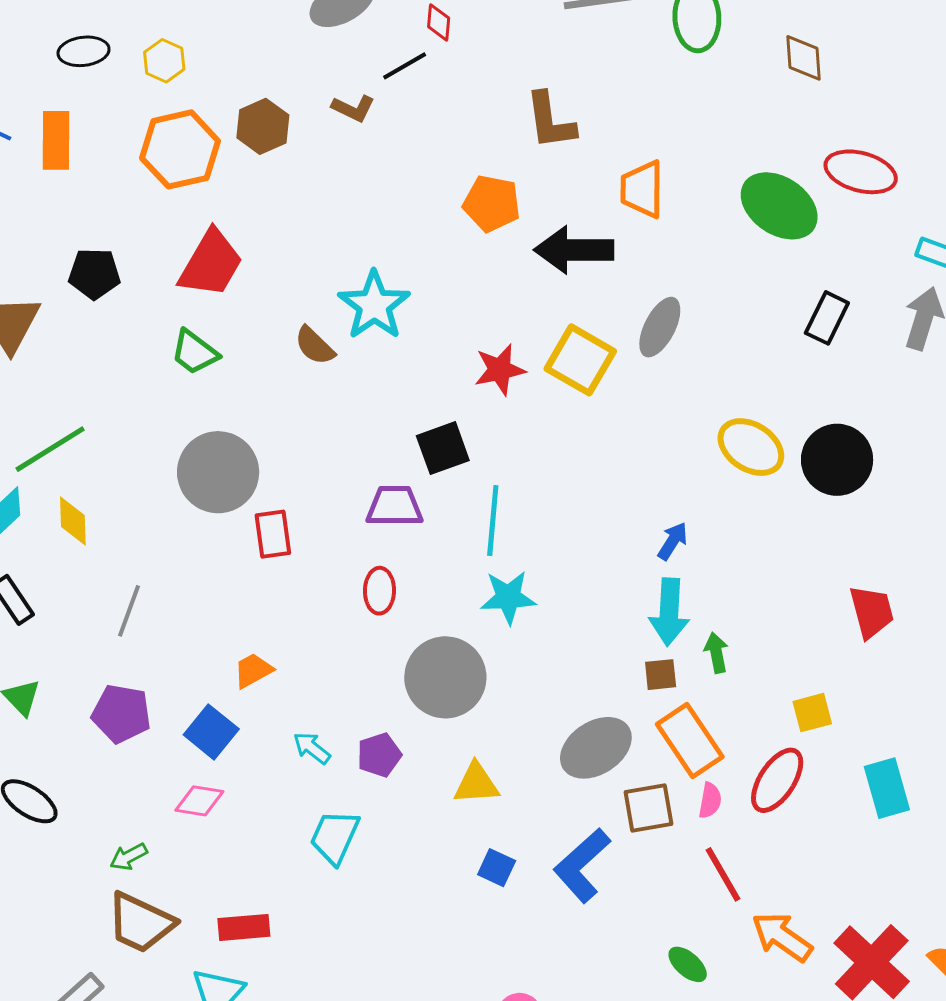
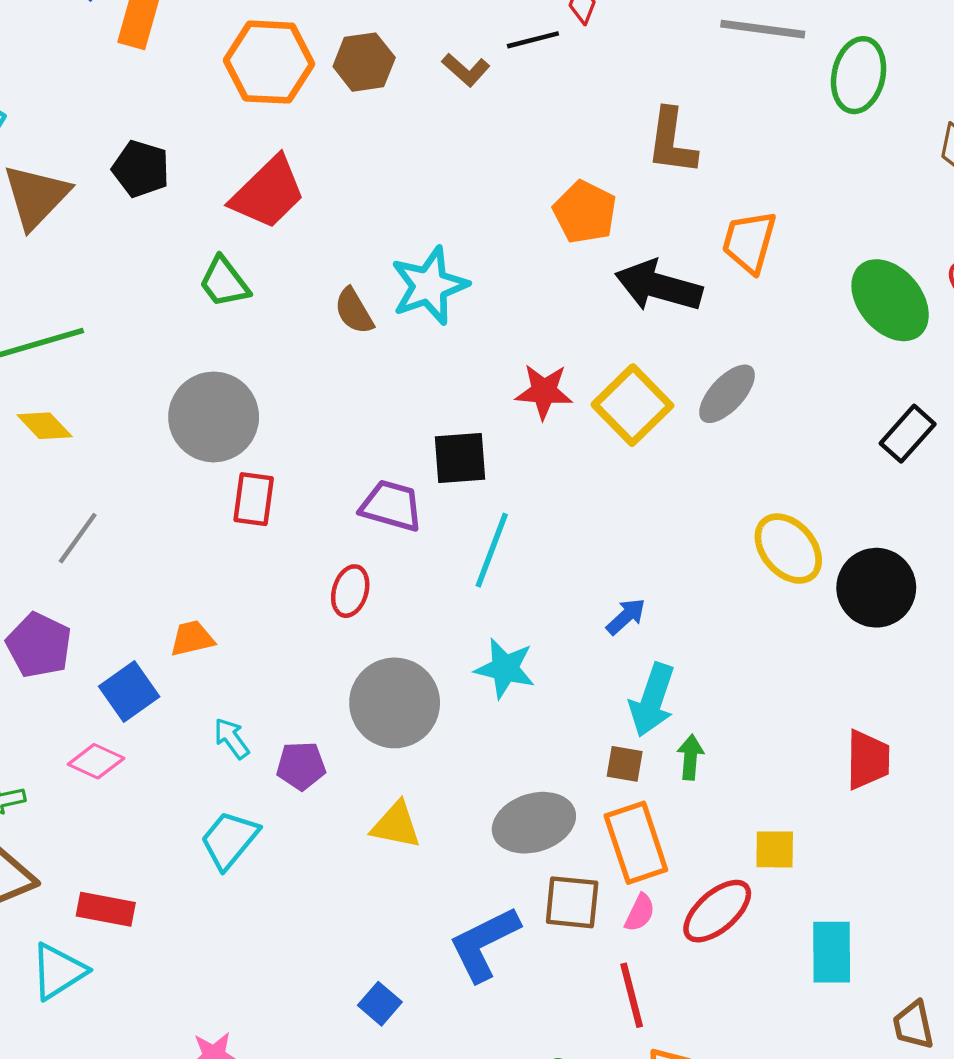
yellow diamond: (73, 521) -> (45, 426), turned -57
blue arrow: (673, 541) -> (626, 616), moved
cyan star: (508, 597) -> (505, 668), moved
blue square: (497, 868) -> (380, 1004), moved

